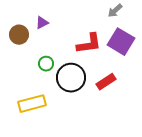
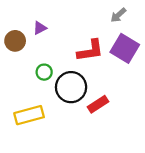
red rectangle: (106, 82) -> (98, 104), moved

